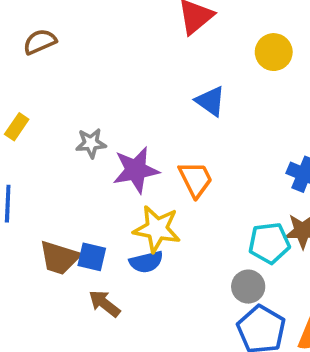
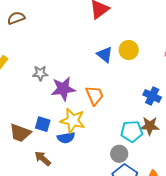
yellow circle: (274, 52) -> (129, 50), moved
blue square: (92, 257) -> (43, 124), moved

